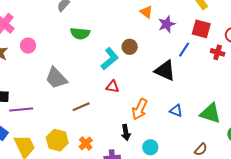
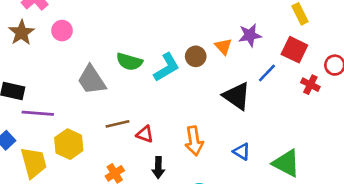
orange triangle: (146, 12) -> (223, 47), moved
green semicircle: (80, 33) -> (129, 62), moved
red triangle: (112, 87) -> (145, 134), moved
orange arrow: (140, 109) -> (194, 141), turned -45
black arrow: (126, 133) -> (158, 168), moved
yellow hexagon: (57, 140) -> (69, 144), moved

